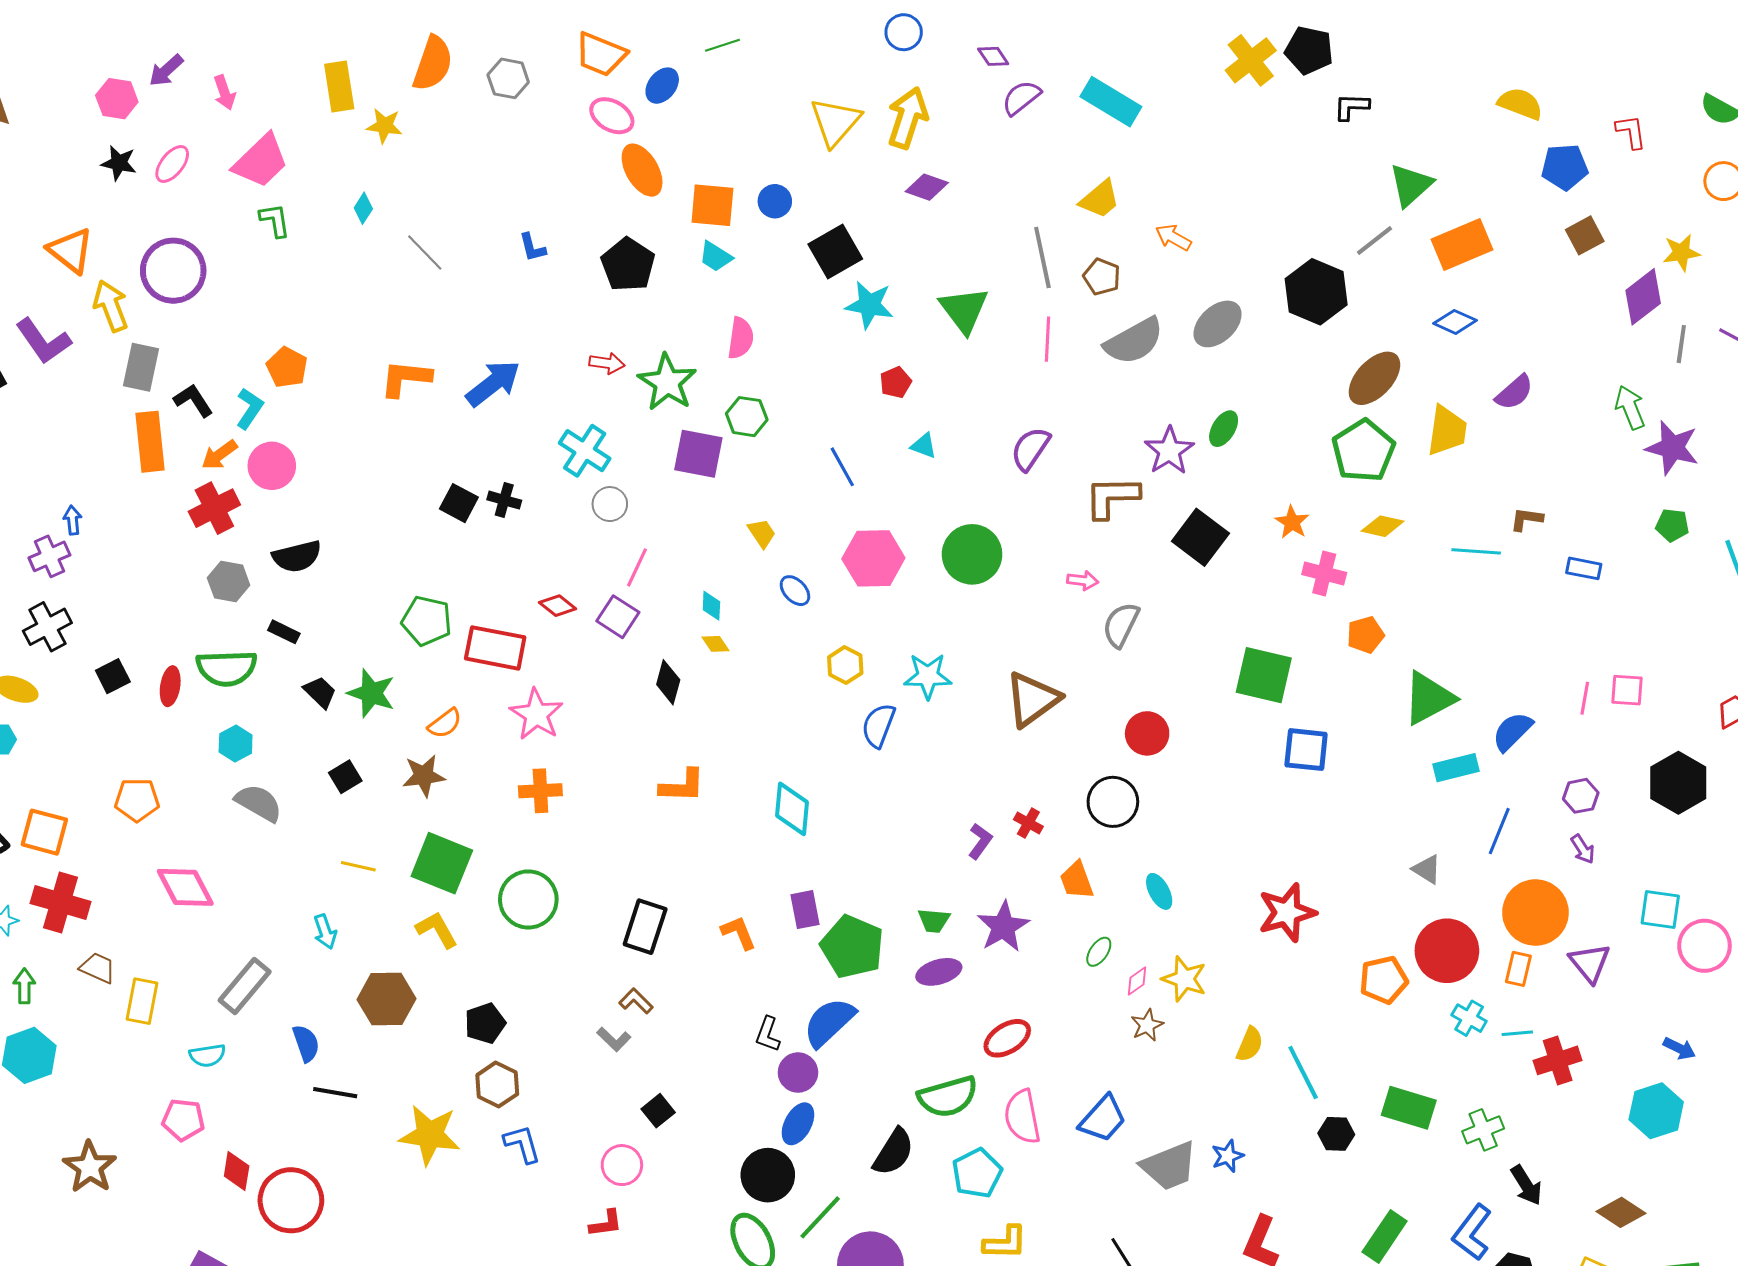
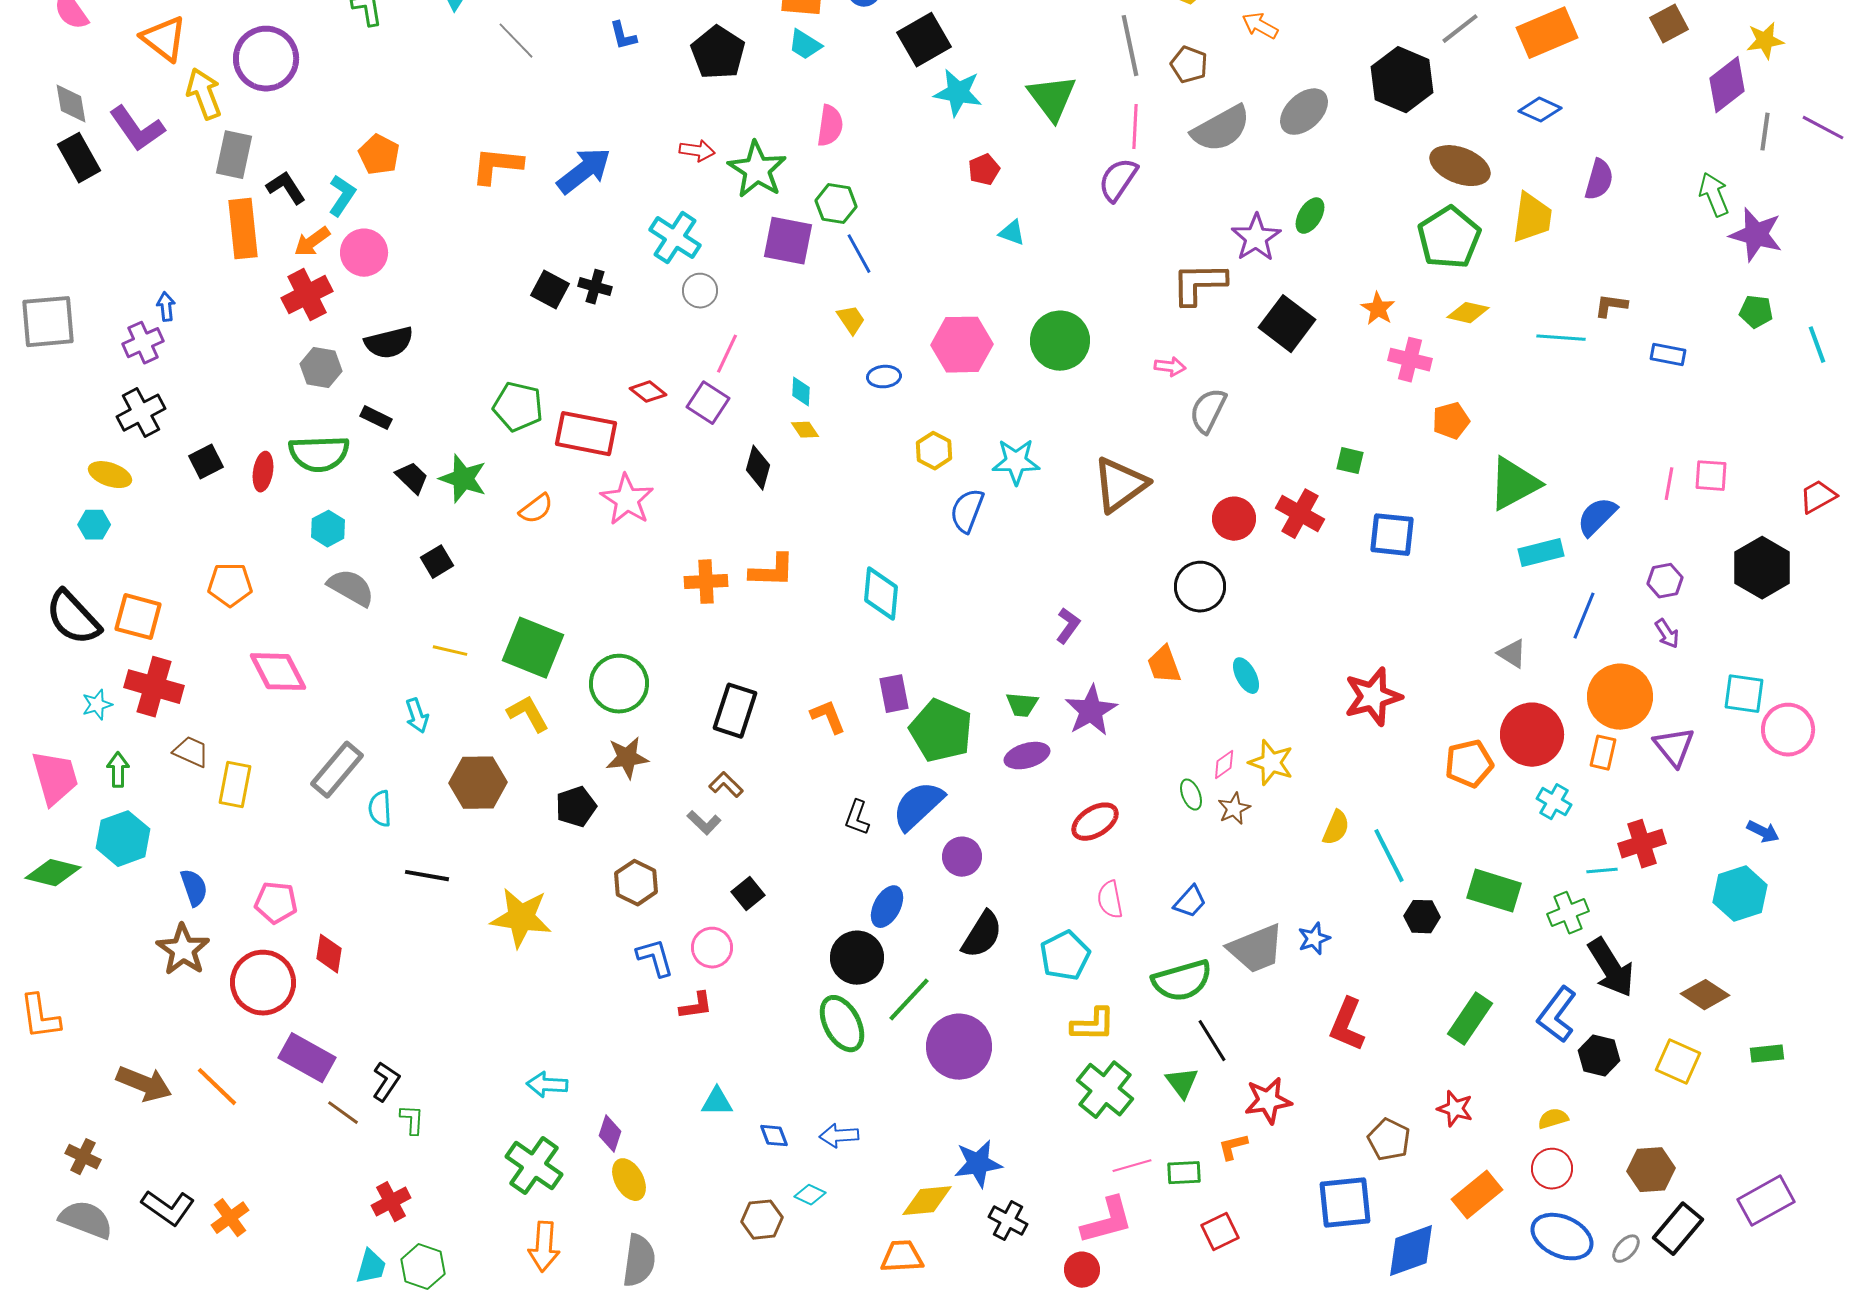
brown ellipse: (1374, 378) -> (1460, 166), turned 68
purple semicircle: (1514, 392) -> (1599, 180), turned -33
purple semicircle: (1030, 449) -> (1118, 180), moved
blue line: (842, 467) -> (859, 254), moved
blue ellipse: (795, 591) -> (884, 377), turned -52
green square: (1264, 675) -> (1350, 461), size x0.5
brown star: (424, 776) -> (627, 758), moved
orange cross: (540, 791) -> (706, 582), moved
red cross: (1028, 823) -> (1300, 514), moved, size x1.6
green ellipse: (1099, 952) -> (1191, 795), moved, turned -56
cyan line: (1517, 1033) -> (1602, 871), moved
blue semicircle: (306, 1043) -> (194, 888), moved
cyan semicircle: (207, 1055) -> (380, 809), moved, turned 96
purple circle: (798, 1073) -> (962, 857), moved
brown hexagon: (497, 1085) -> (636, 883), moved
green semicircle: (948, 1097) -> (1182, 981), moved
pink semicircle: (1022, 1117) -> (1110, 900), size x0.7
blue trapezoid: (1103, 1119) -> (1190, 902), size x0.7
blue L-shape: (522, 1144) -> (655, 958), moved
black arrow: (1526, 1185) -> (1611, 968), size x1.5
red circle: (291, 1200) -> (263, 983), moved

